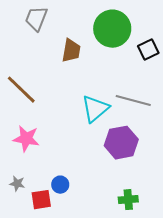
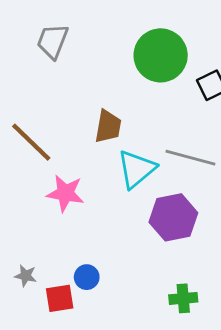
brown trapezoid: (71, 51) -> (108, 126), moved
pink star: (26, 139) -> (65, 193), moved

